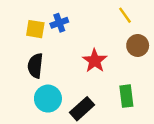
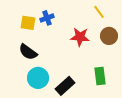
red star: (95, 61) -> (80, 37), moved, turned -30
black semicircle: (35, 66) -> (28, 52), turned -60

